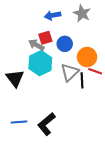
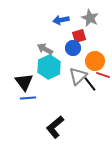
red square: (45, 38) -> (79, 36), moved
black line: (82, 80) -> (90, 84), turned -35
blue line: (19, 122) -> (28, 98), moved

